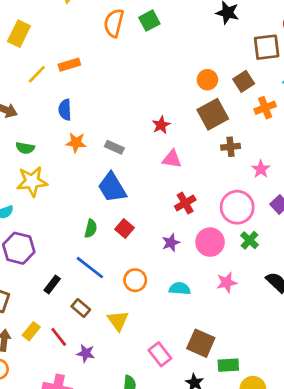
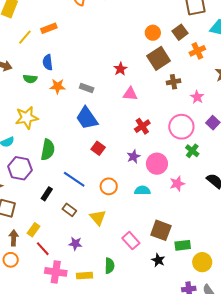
green semicircle: (25, 148) -> (30, 79), moved
green semicircle: (91, 229) -> (48, 150), moved, size x1.5
pink circle: (210, 242) -> (157, 164), moved
red line: (59, 337) -> (43, 249), moved

